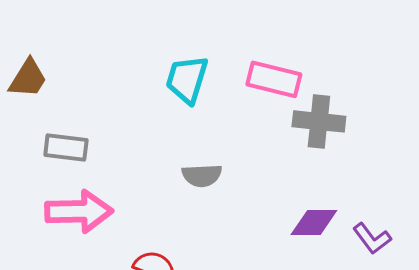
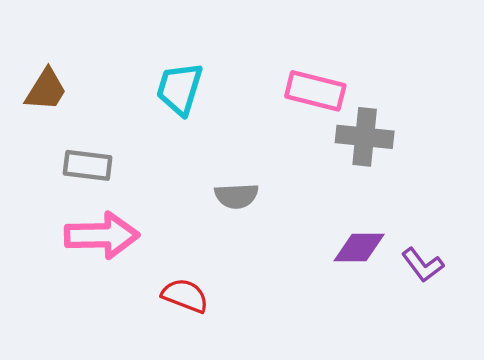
cyan trapezoid: (187, 79) -> (180, 89), moved

